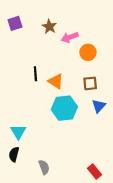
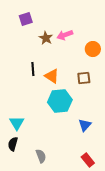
purple square: (15, 23) -> (26, 19), moved
brown star: (49, 27) -> (46, 38), moved
orange circle: (88, 52) -> (93, 49), moved
blue triangle: (99, 106) -> (85, 125), moved

